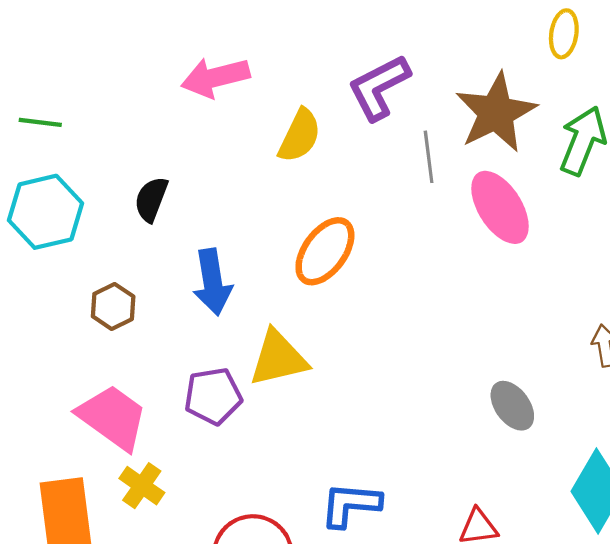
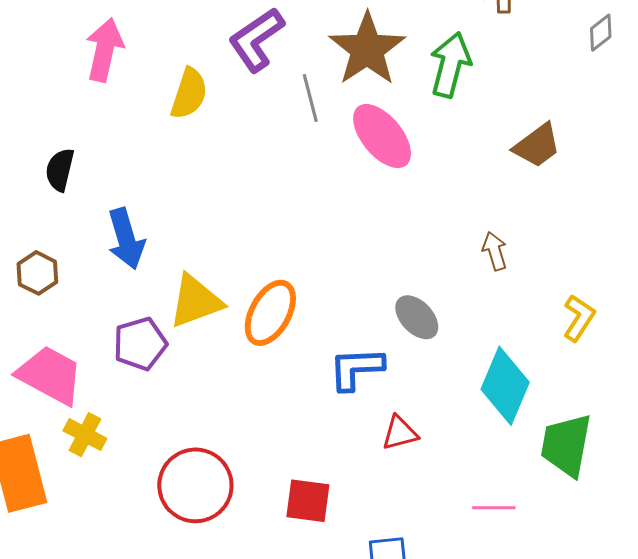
pink arrow: (215, 77) -> (105, 50), turned 124
orange ellipse: (325, 251) -> (270, 313), moved
blue L-shape: (350, 505) -> (356, 368), moved

